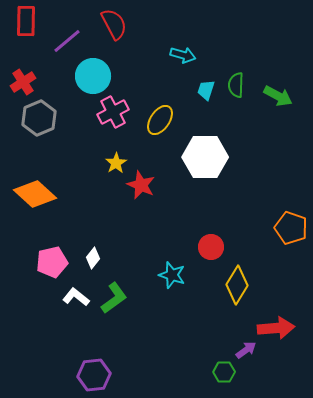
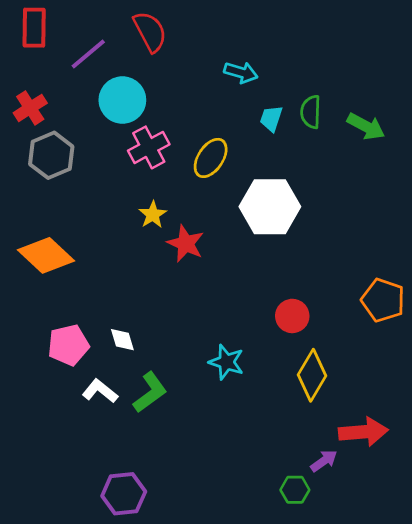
red circle: (211, 247) -> (292, 316), moved
white diamond: (93, 258) -> (122, 340), turned -55

